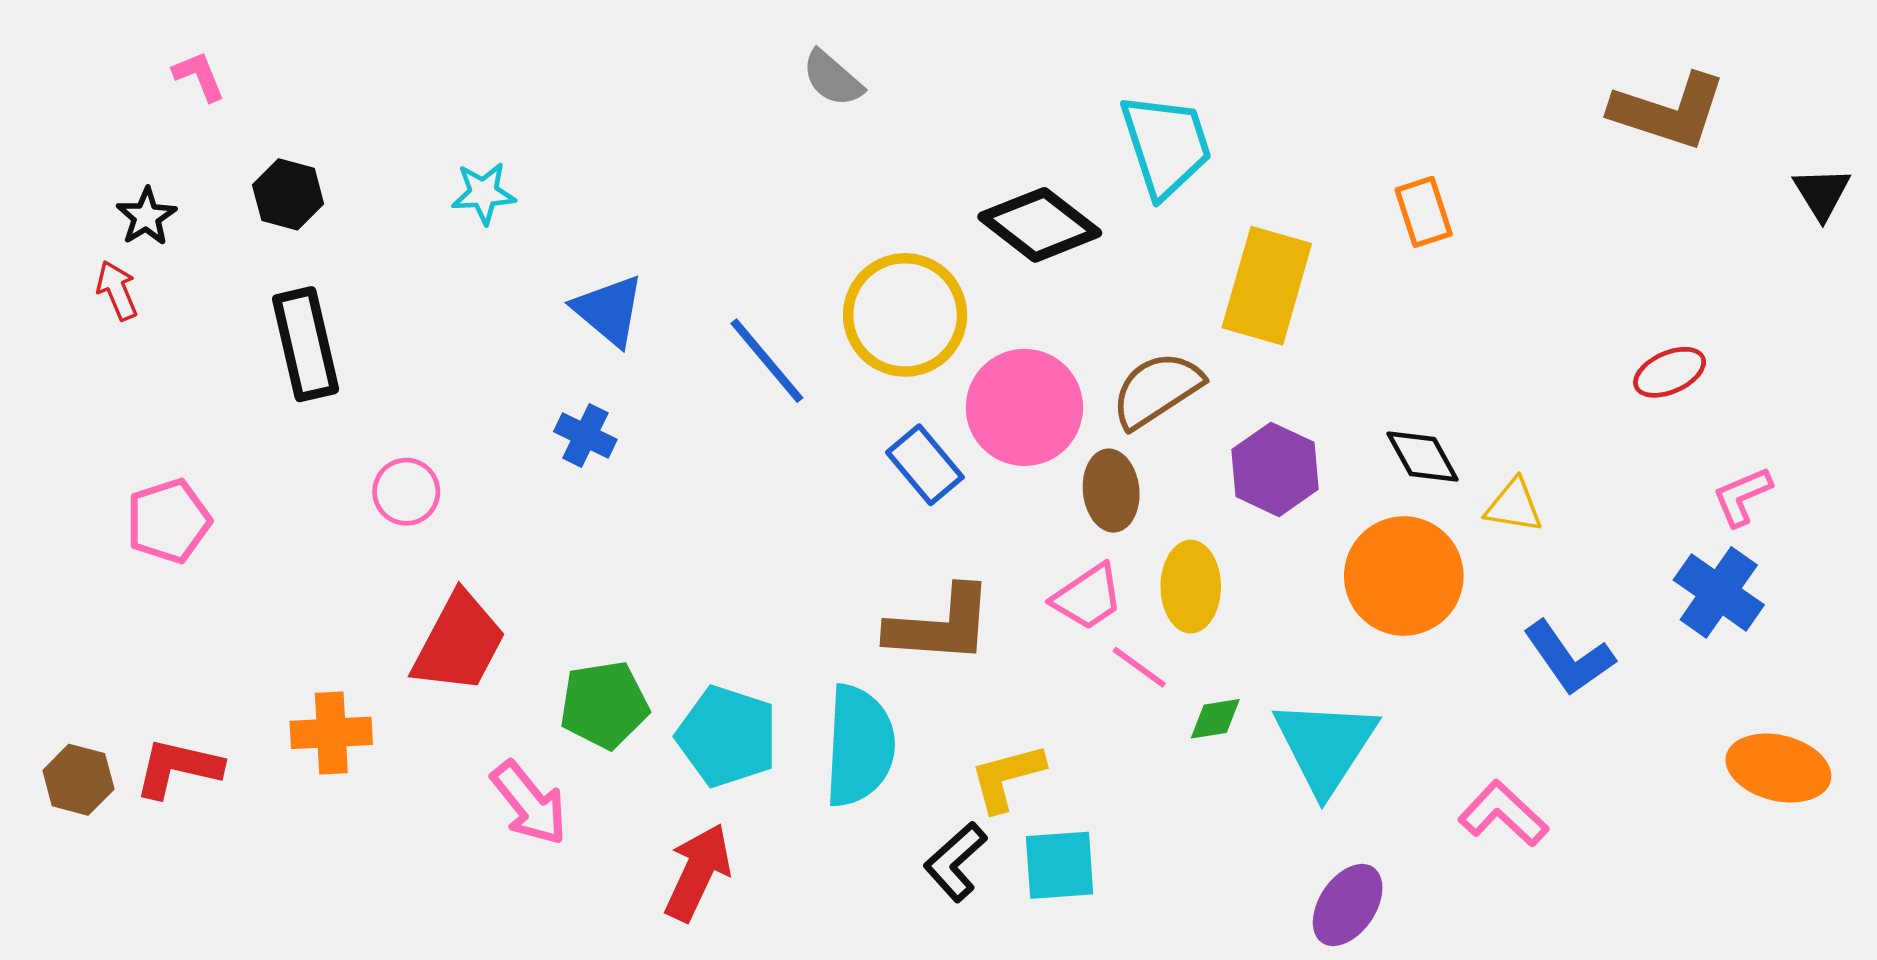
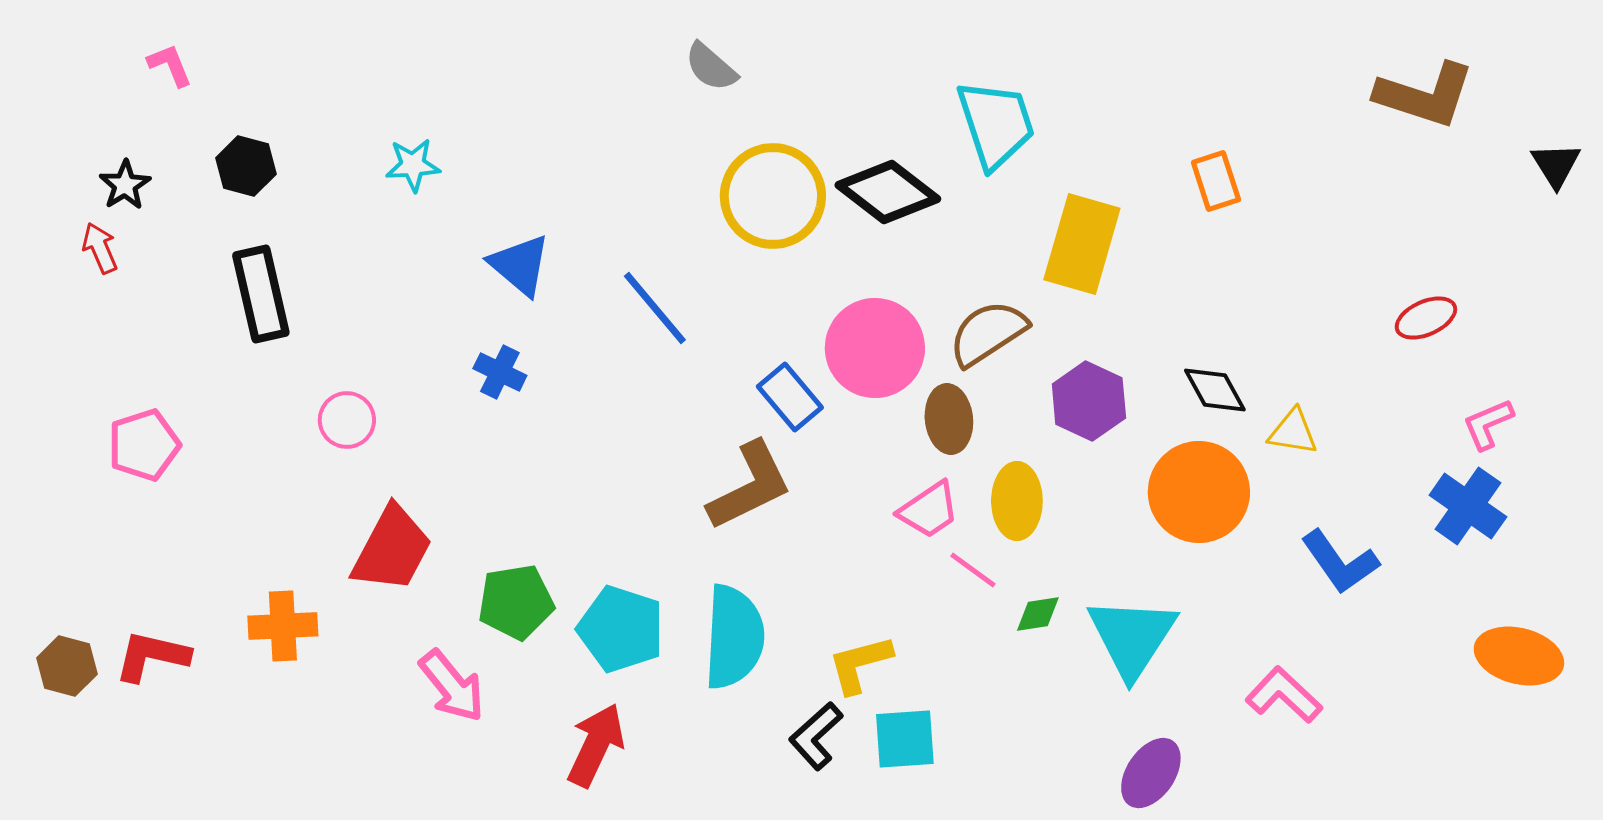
yellow circle: (905, 315) -> (773, 196), moved
brown L-shape: (940, 625) -> (750, 486), moved, turned -30

